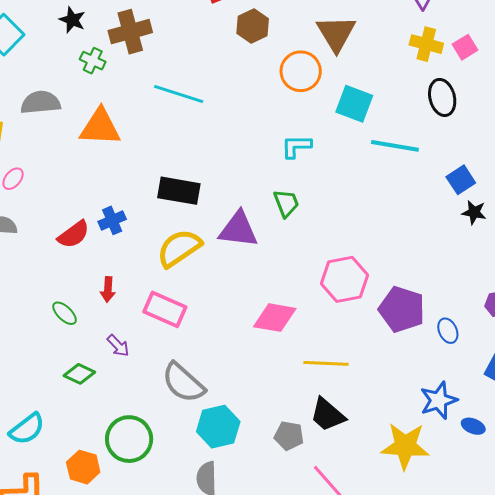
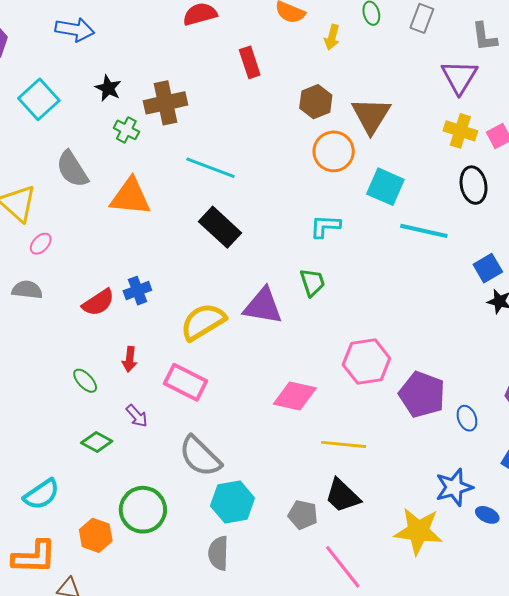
brown hexagon: (253, 26) -> (316, 102), moved
gray semicircle: (41, 103) -> (72, 169), turned -120
black rectangle: (179, 191) -> (220, 227), moved, turned 30

